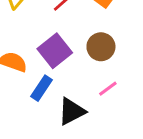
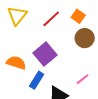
brown circle: (101, 47) -> (85, 38), moved

